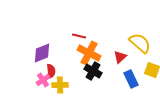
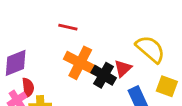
red line: (79, 36) -> (68, 27), moved
black cross: (93, 71) -> (104, 75), moved

